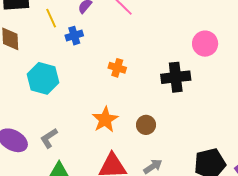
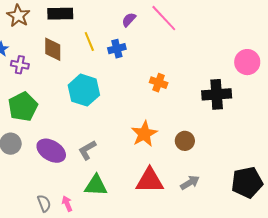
yellow line: (51, 18) -> (89, 42), moved

